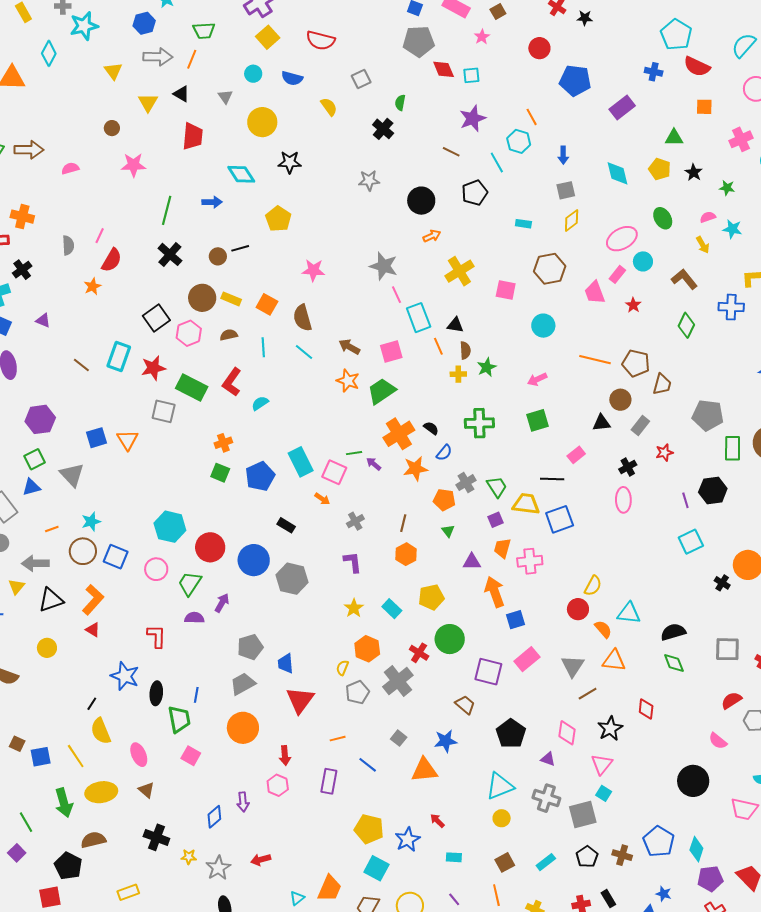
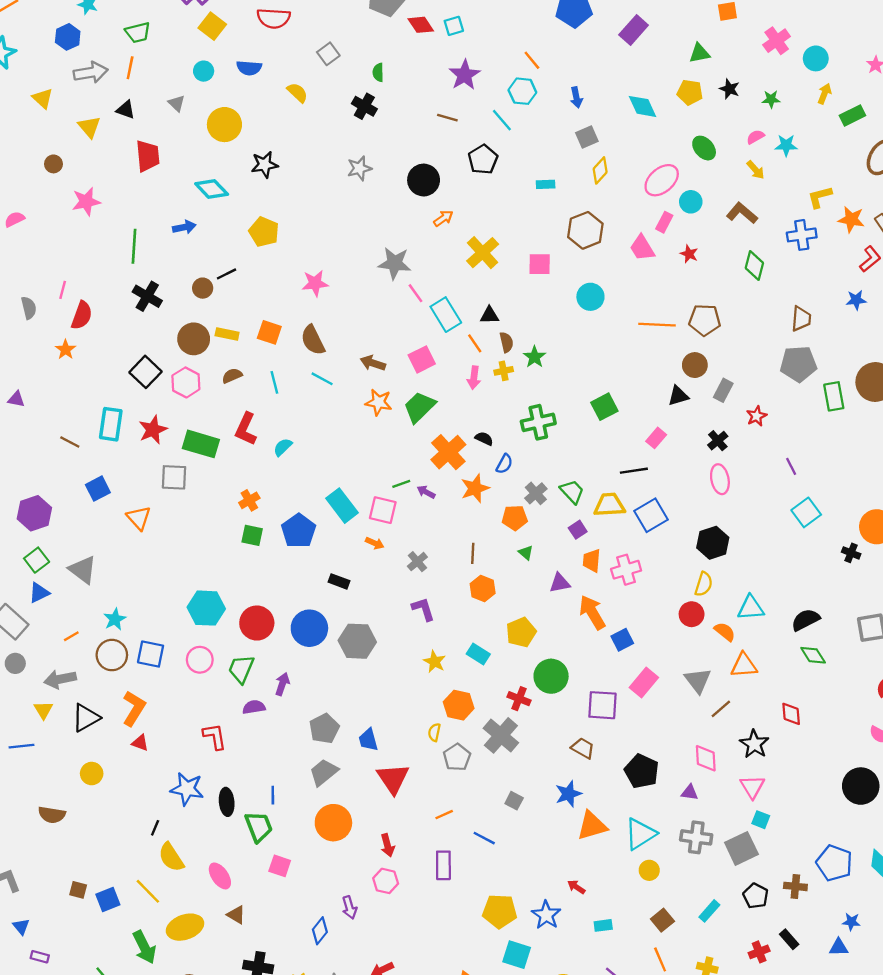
pink arrow: (537, 379) -> (474, 378), moved, turned -48
brown trapezoid: (662, 384) -> (801, 319), moved
blue square: (96, 438) -> (98, 489), moved
black hexagon: (713, 490) -> (713, 543), moved
orange triangle: (424, 770) -> (592, 826), moved

